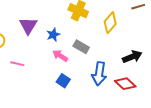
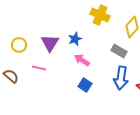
purple triangle: (28, 26) -> (50, 43), moved
gray rectangle: (81, 47) -> (119, 51), moved

